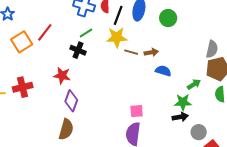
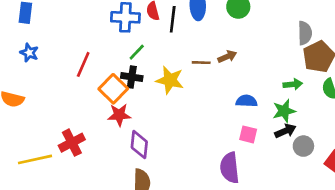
yellow star: (117, 37) -> (170, 80), moved, turned 30
orange square: (22, 42) -> (113, 89), moved
blue semicircle: (163, 71) -> (246, 101), moved
green arrow: (194, 84) -> (293, 84), turned 40
pink square: (137, 111) -> (248, 134), moved, turned 32
gray circle: (199, 132) -> (303, 146), moved

